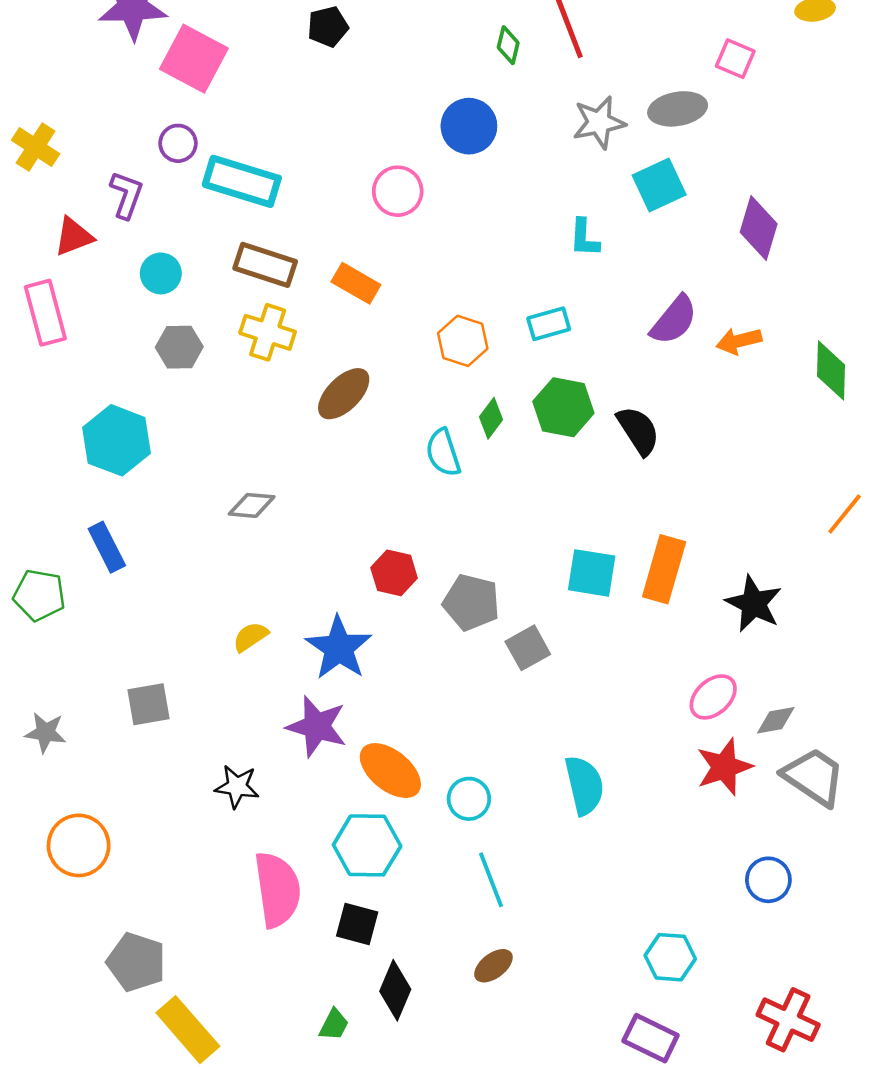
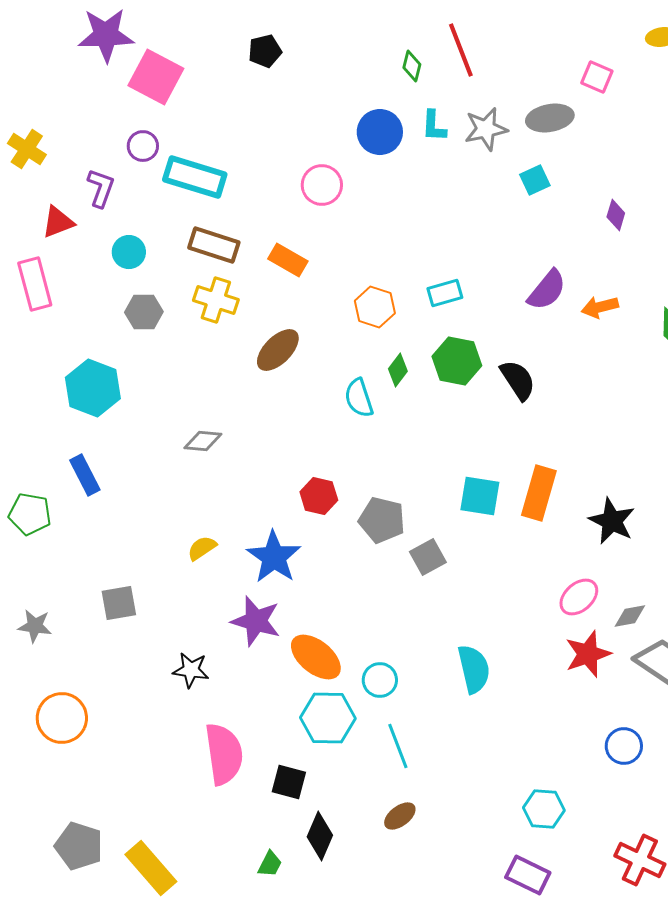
cyan square: (659, 185) -> (535, 180), size x0.7
purple diamond: (759, 228) -> (616, 215), size x0.6
cyan L-shape: (584, 238) -> (434, 126), moved
cyan hexagon: (367, 845) -> (328, 718), moved
gray pentagon: (136, 962) -> (79, 846), moved

